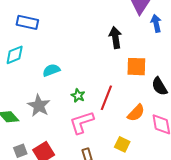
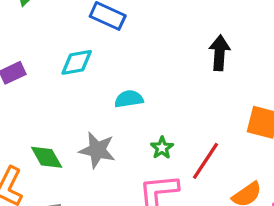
black arrow: (115, 38) -> (219, 53), moved
gray star: (39, 106) -> (97, 150), turned -30

